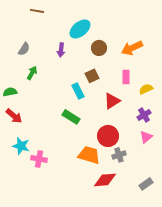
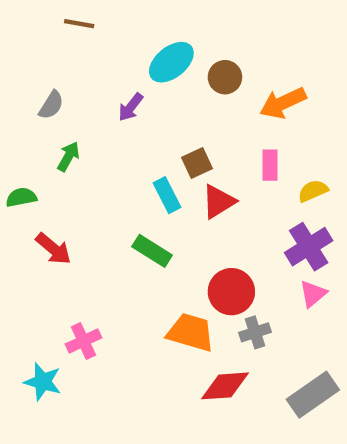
brown circle: (99, 48) -> (225, 77), moved
purple arrow: (61, 50) -> (131, 107), turned 32
red triangle: (112, 101) -> (219, 202), moved
purple cross: (144, 115) -> (309, 247), size x1.5
red arrow: (14, 116) -> (53, 249), moved
cyan star: (21, 146) -> (43, 382), moved
pink cross: (39, 159) -> (83, 341), turned -35
gray rectangle: (146, 184) -> (313, 395), size x1.6

